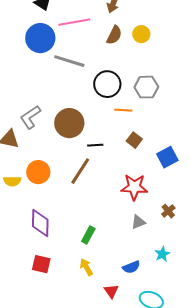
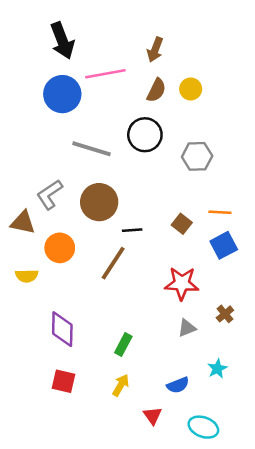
gray line: (69, 61) -> (92, 149), moved
black circle: (107, 84) -> (145, 135), moved
orange line: (123, 110) -> (220, 212), moved
orange circle: (38, 172) -> (60, 248), moved
yellow arrow: (86, 267) -> (121, 385), turned 60

